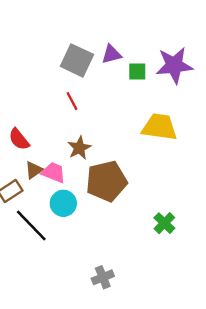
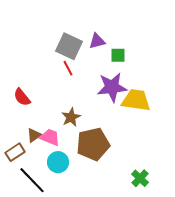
purple star: (174, 65) -> (112, 87), moved
red line: (72, 101) -> (68, 68), moved
red semicircle: (19, 139) -> (22, 97), moved

